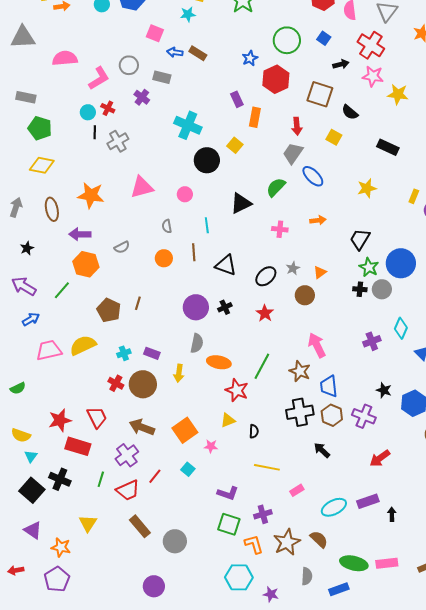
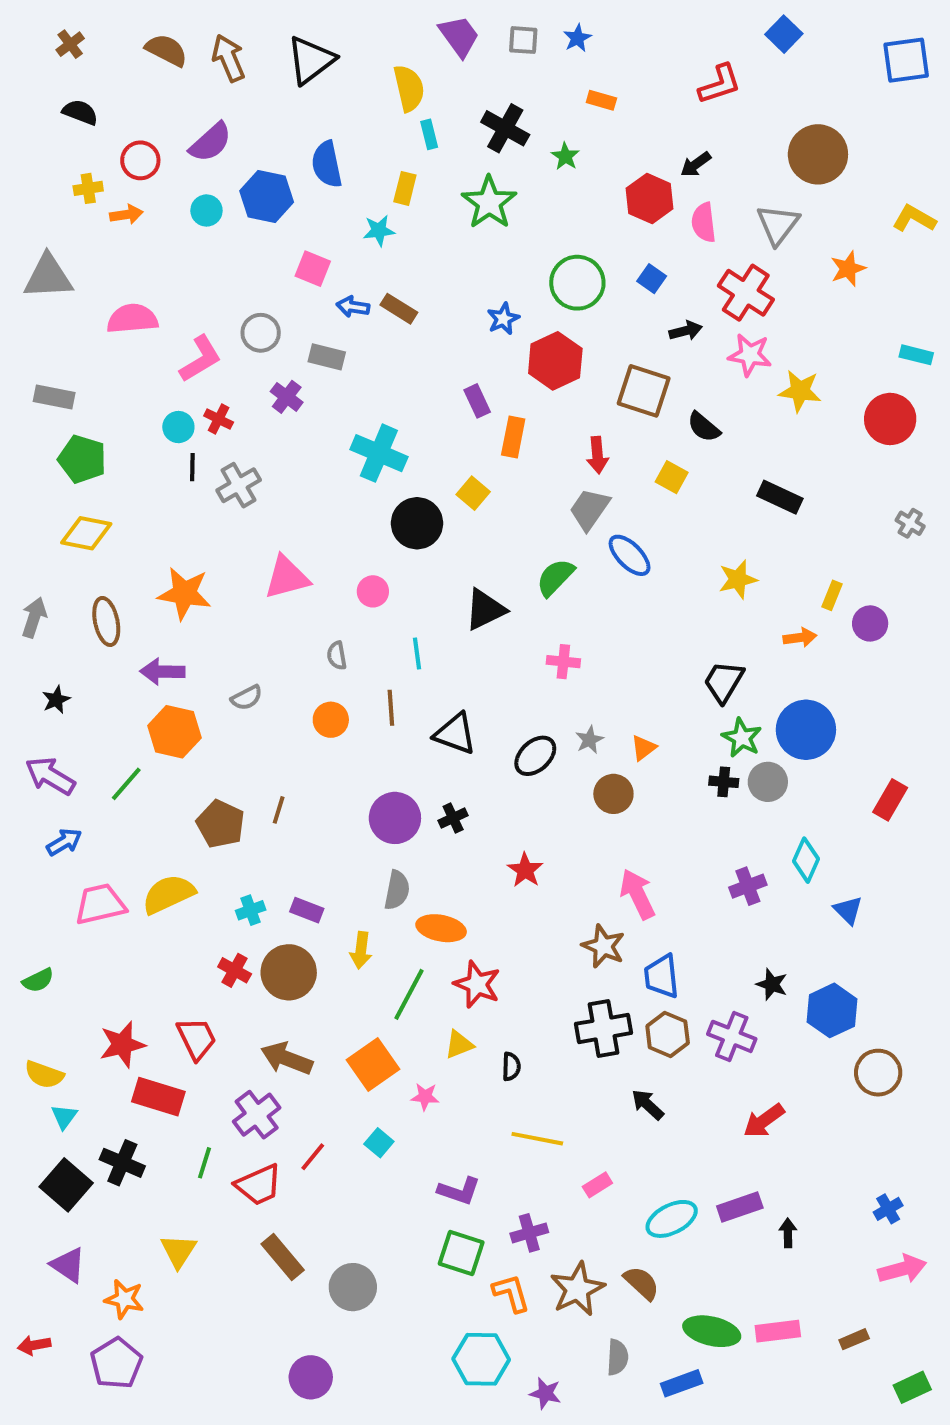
orange arrow: (318, 220) -> (800, 638), moved
red star: (265, 313) -> (525, 870), moved
green line: (262, 366) -> (409, 994), moved

